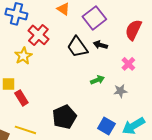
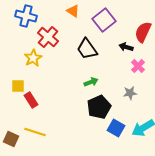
black arrow: (100, 45) -> (126, 47), moved
green arrow: (97, 80) -> (91, 82), moved
black pentagon: (64, 117) -> (99, 107), moved

